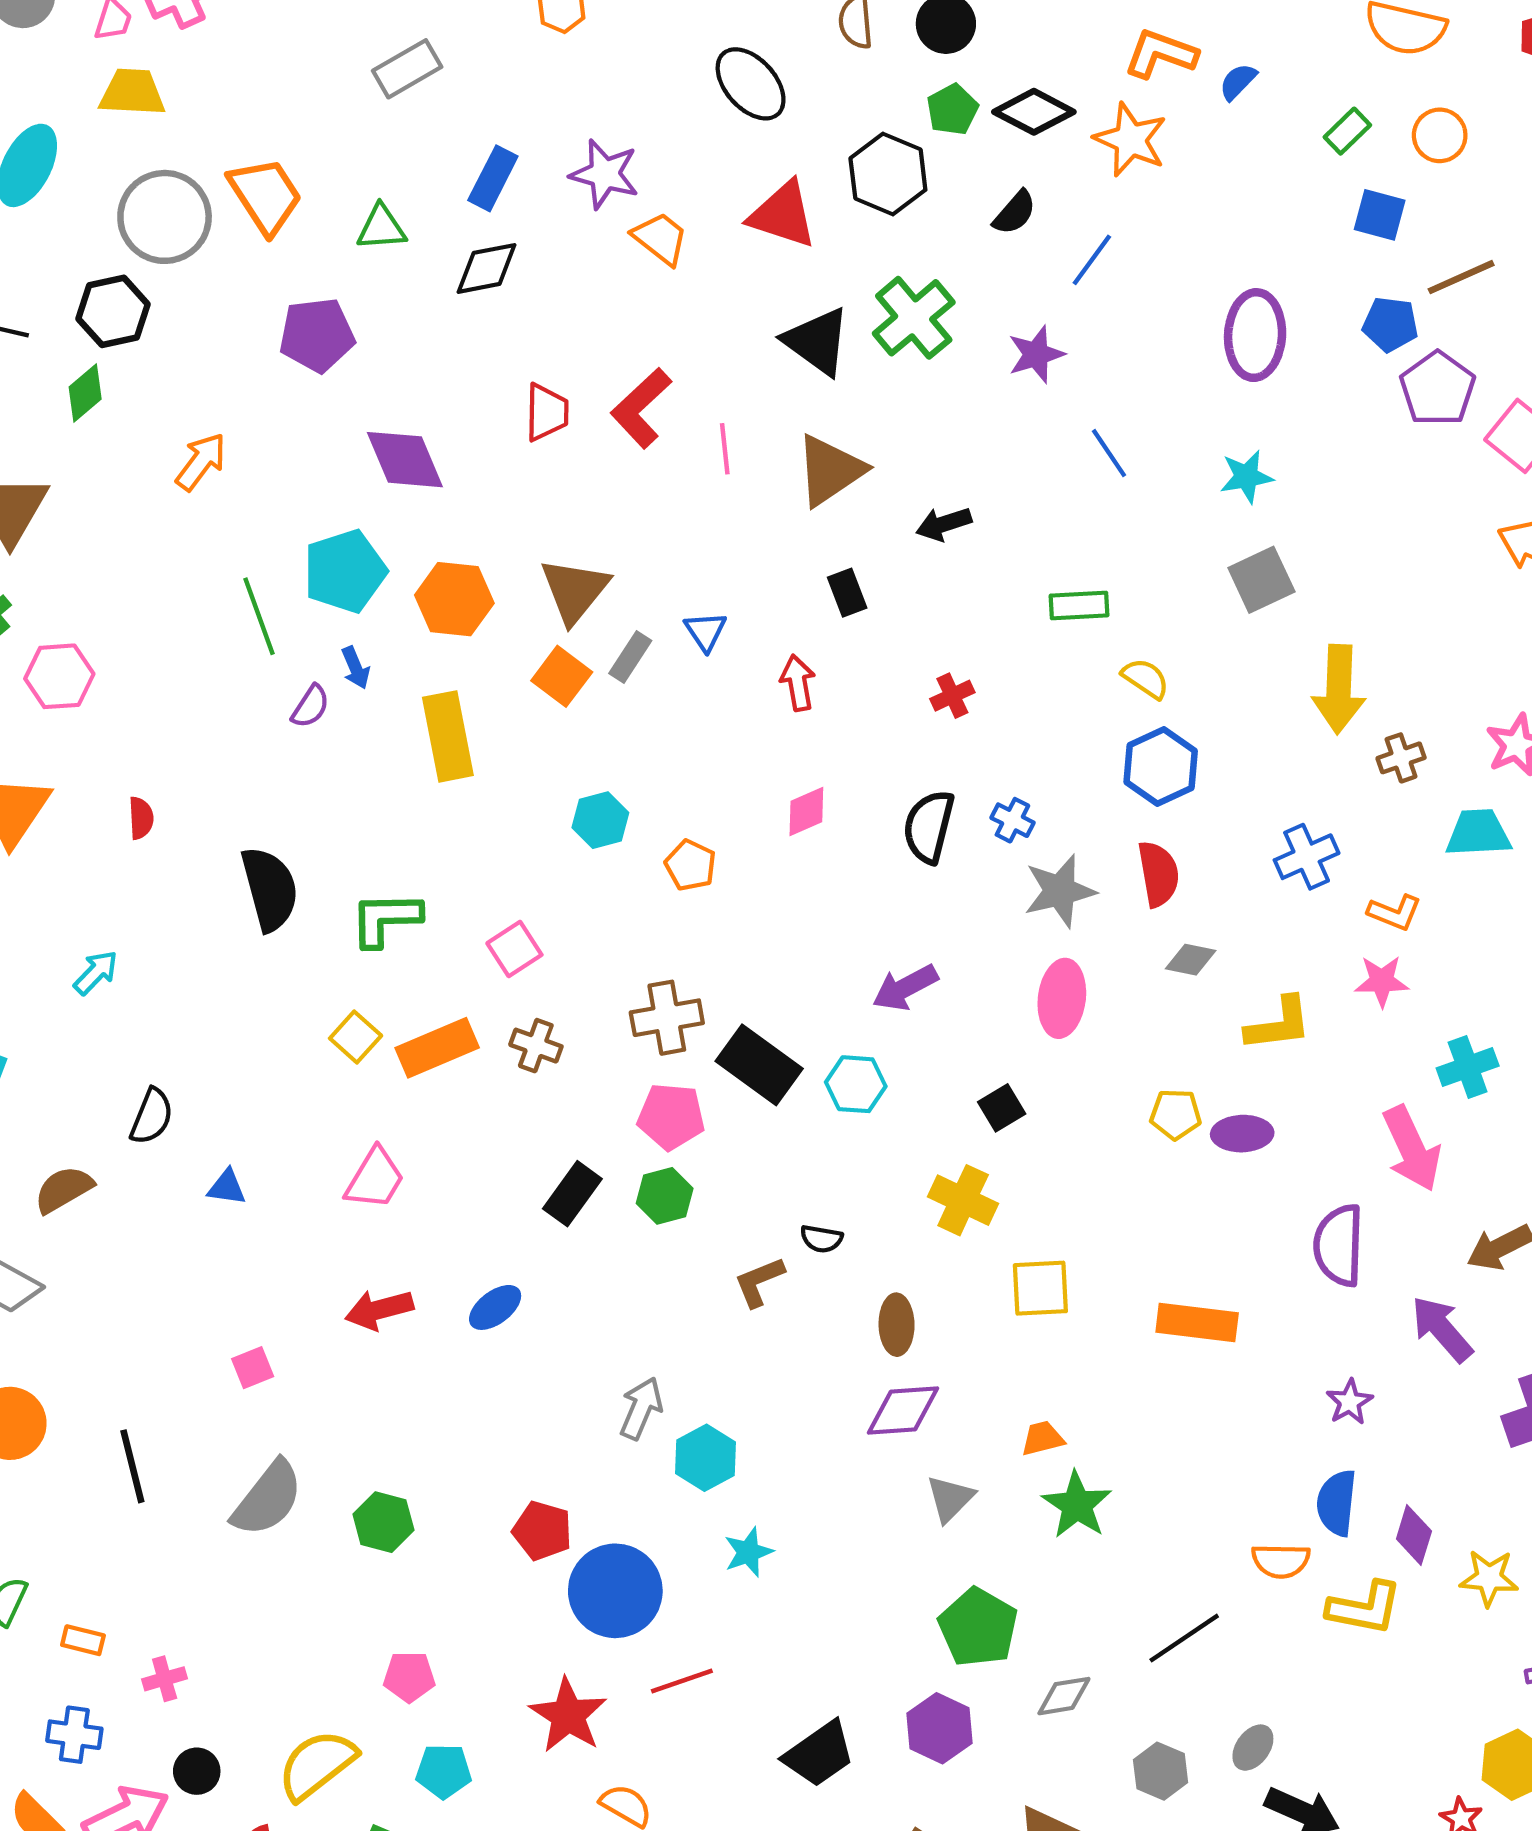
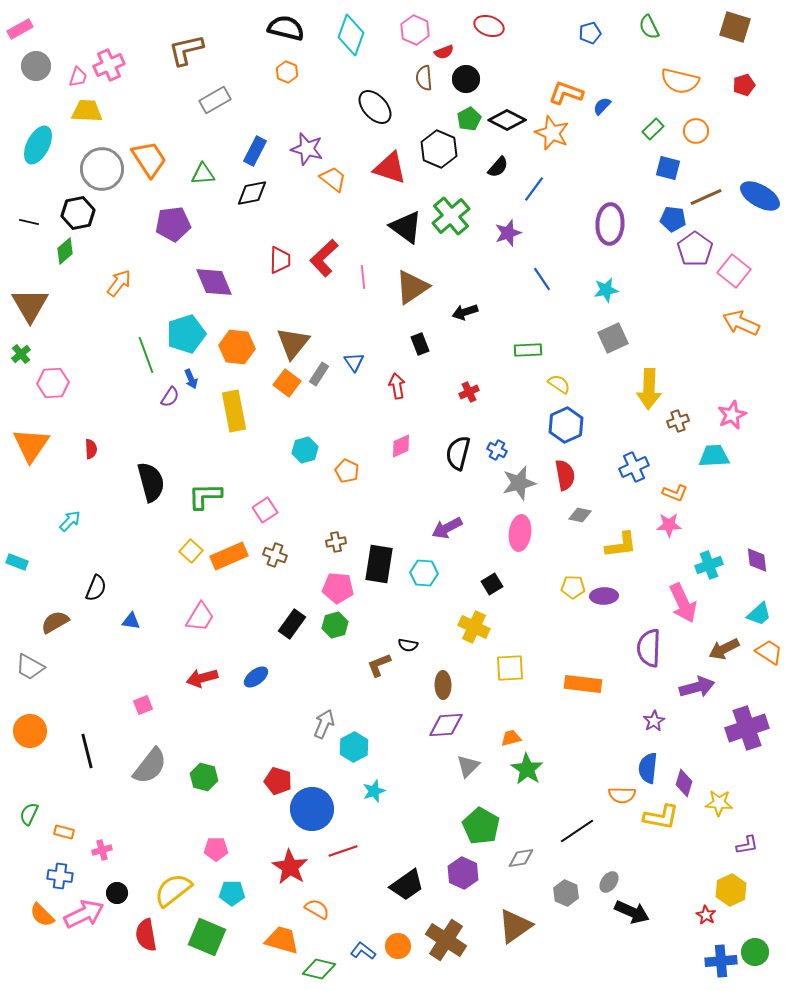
brown cross: (667, 1018) -> (336, 542), size x0.6
black rectangle: (759, 1065) -> (379, 564), turned 63
purple arrow: (1442, 1329) -> (697, 687), turned 116

